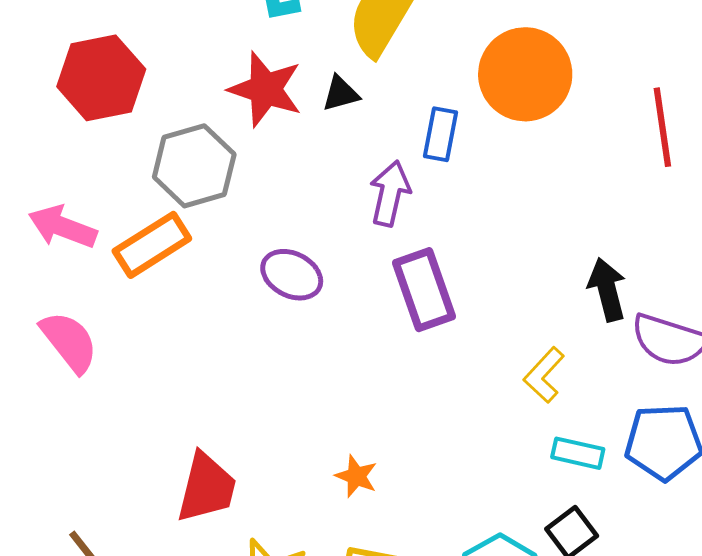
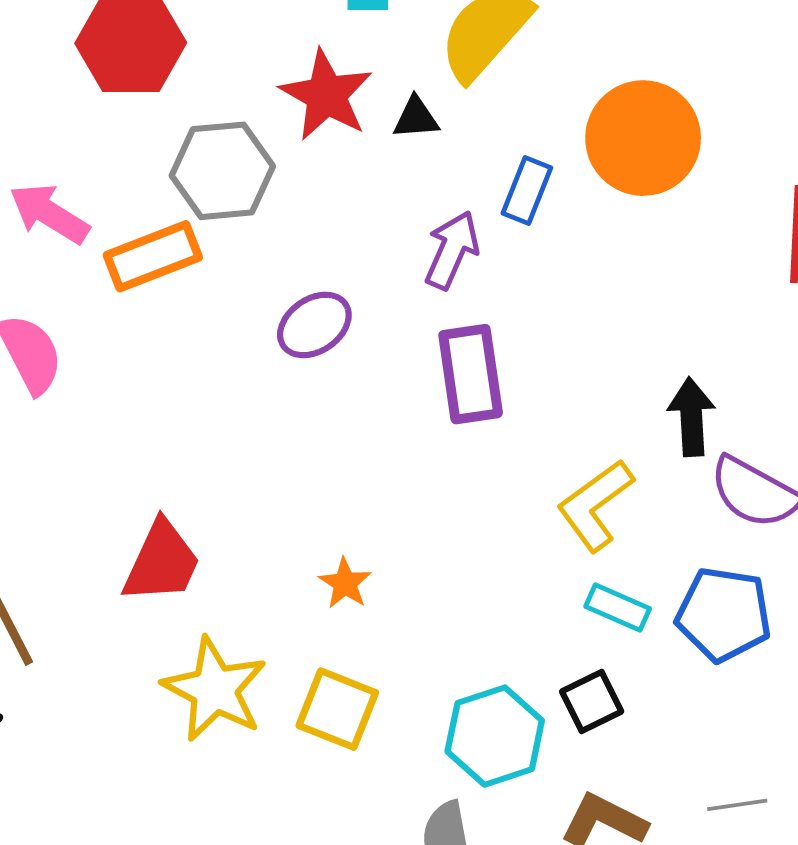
purple ellipse: (292, 275) -> (314, 325), turned -72
yellow L-shape: (544, 375) -> (595, 505), size x1.4

